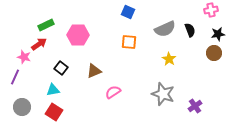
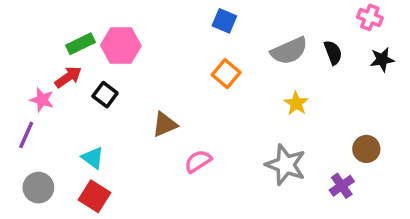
pink cross: (211, 10) -> (370, 17), turned 32
pink hexagon: (78, 35) -> (121, 46), moved
orange square: (129, 42) -> (226, 74), turned 35
brown circle: (214, 53) -> (366, 149), moved
black square: (61, 68) -> (105, 95), moved
cyan triangle: (53, 90) -> (93, 158), turned 48

